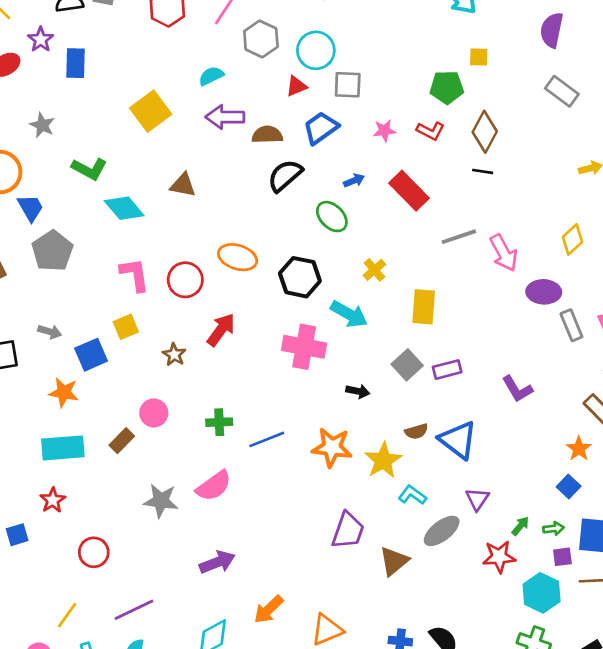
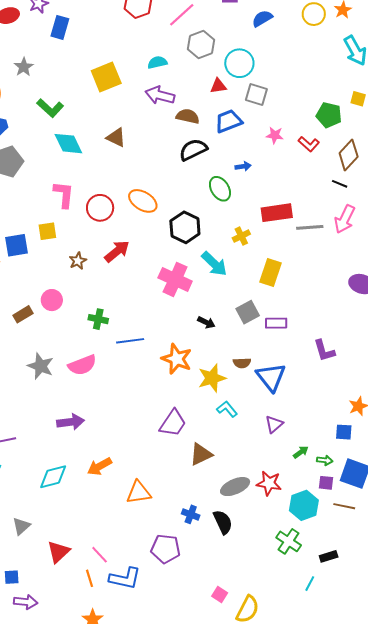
red rectangle: (409, 191) -> (277, 213), moved, turned -68
pink arrow: (504, 253) -> (345, 219), moved, turned 40
blue square: (569, 486) -> (344, 432), turned 36
gray ellipse: (442, 531) -> (235, 487), moved
red star: (499, 557) -> (269, 483), moved

